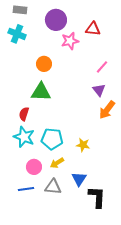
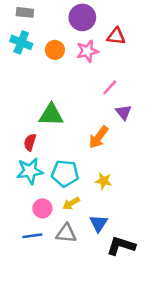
purple circle: (56, 20) -> (82, 17), moved
orange circle: (44, 64) -> (55, 50), moved
pink line: (102, 67) -> (110, 87), moved
orange arrow: (107, 110) -> (99, 137), moved
cyan star: (24, 137) -> (30, 171), turned -30
black L-shape: (97, 197) -> (121, 246), turned -75

